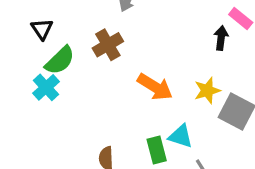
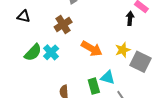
black triangle: (42, 29) -> (24, 16), turned -40
green semicircle: (60, 60) -> (33, 52), moved
cyan cross: (46, 87) -> (51, 52), moved

